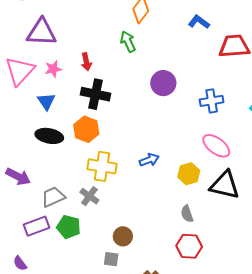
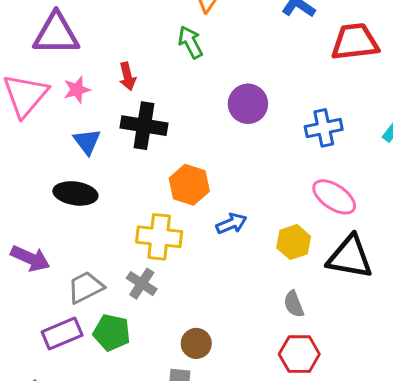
blue triangle: (46, 101) -> (87, 142), moved
orange hexagon: (86, 129) -> (189, 185), moved

